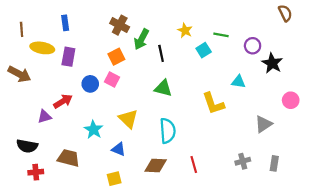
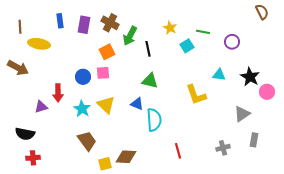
purple rectangle: (68, 57) -> (84, 25), moved
black star: (272, 63) -> (250, 77), moved
pink square: (112, 80) -> (103, 73), turned -32
red arrow: (63, 101) -> (58, 93), turned 120
yellow triangle: (128, 119) -> (106, 105), moved
cyan star: (93, 130) -> (82, 109), moved
blue triangle: (119, 149) -> (137, 104), moved
brown trapezoid: (68, 158) -> (87, 141), moved, turned 40
gray rectangle: (274, 163) -> (254, 140), moved
brown diamond: (156, 166) -> (126, 157), moved

